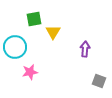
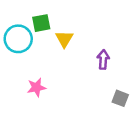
cyan circle: (15, 47) -> (18, 39), moved

